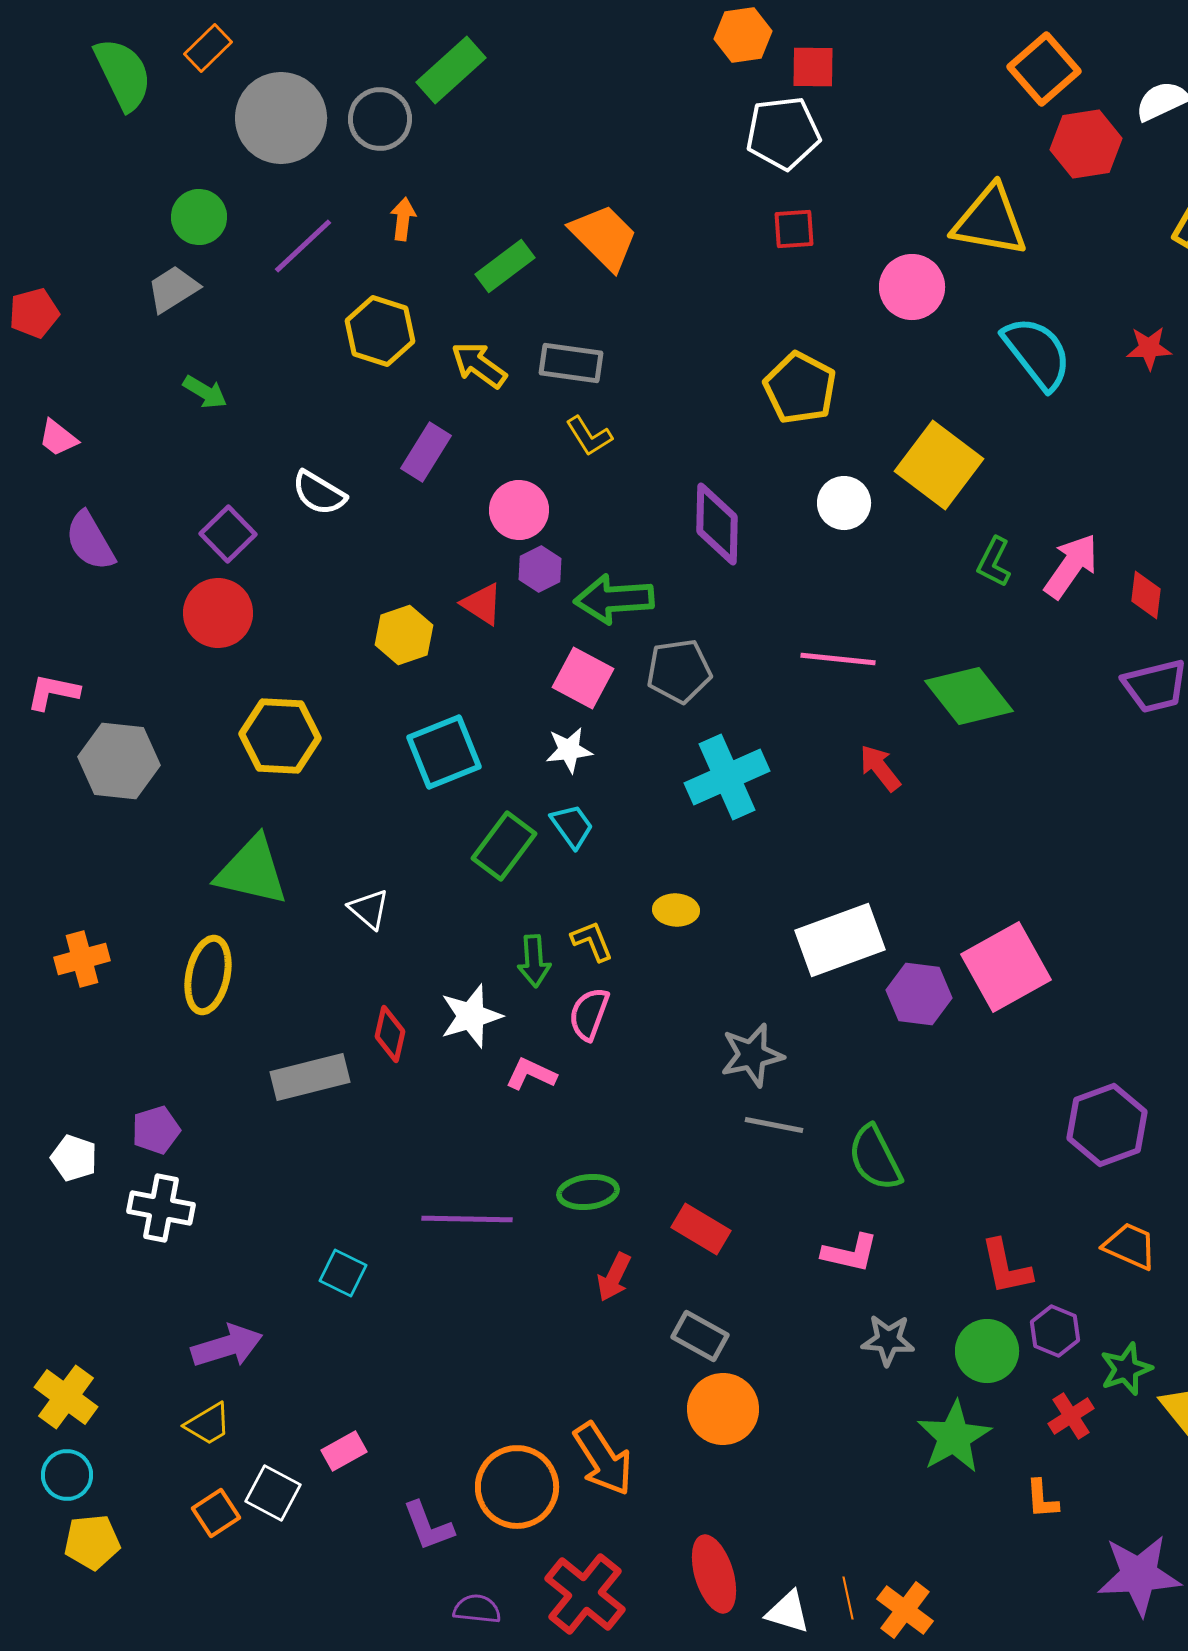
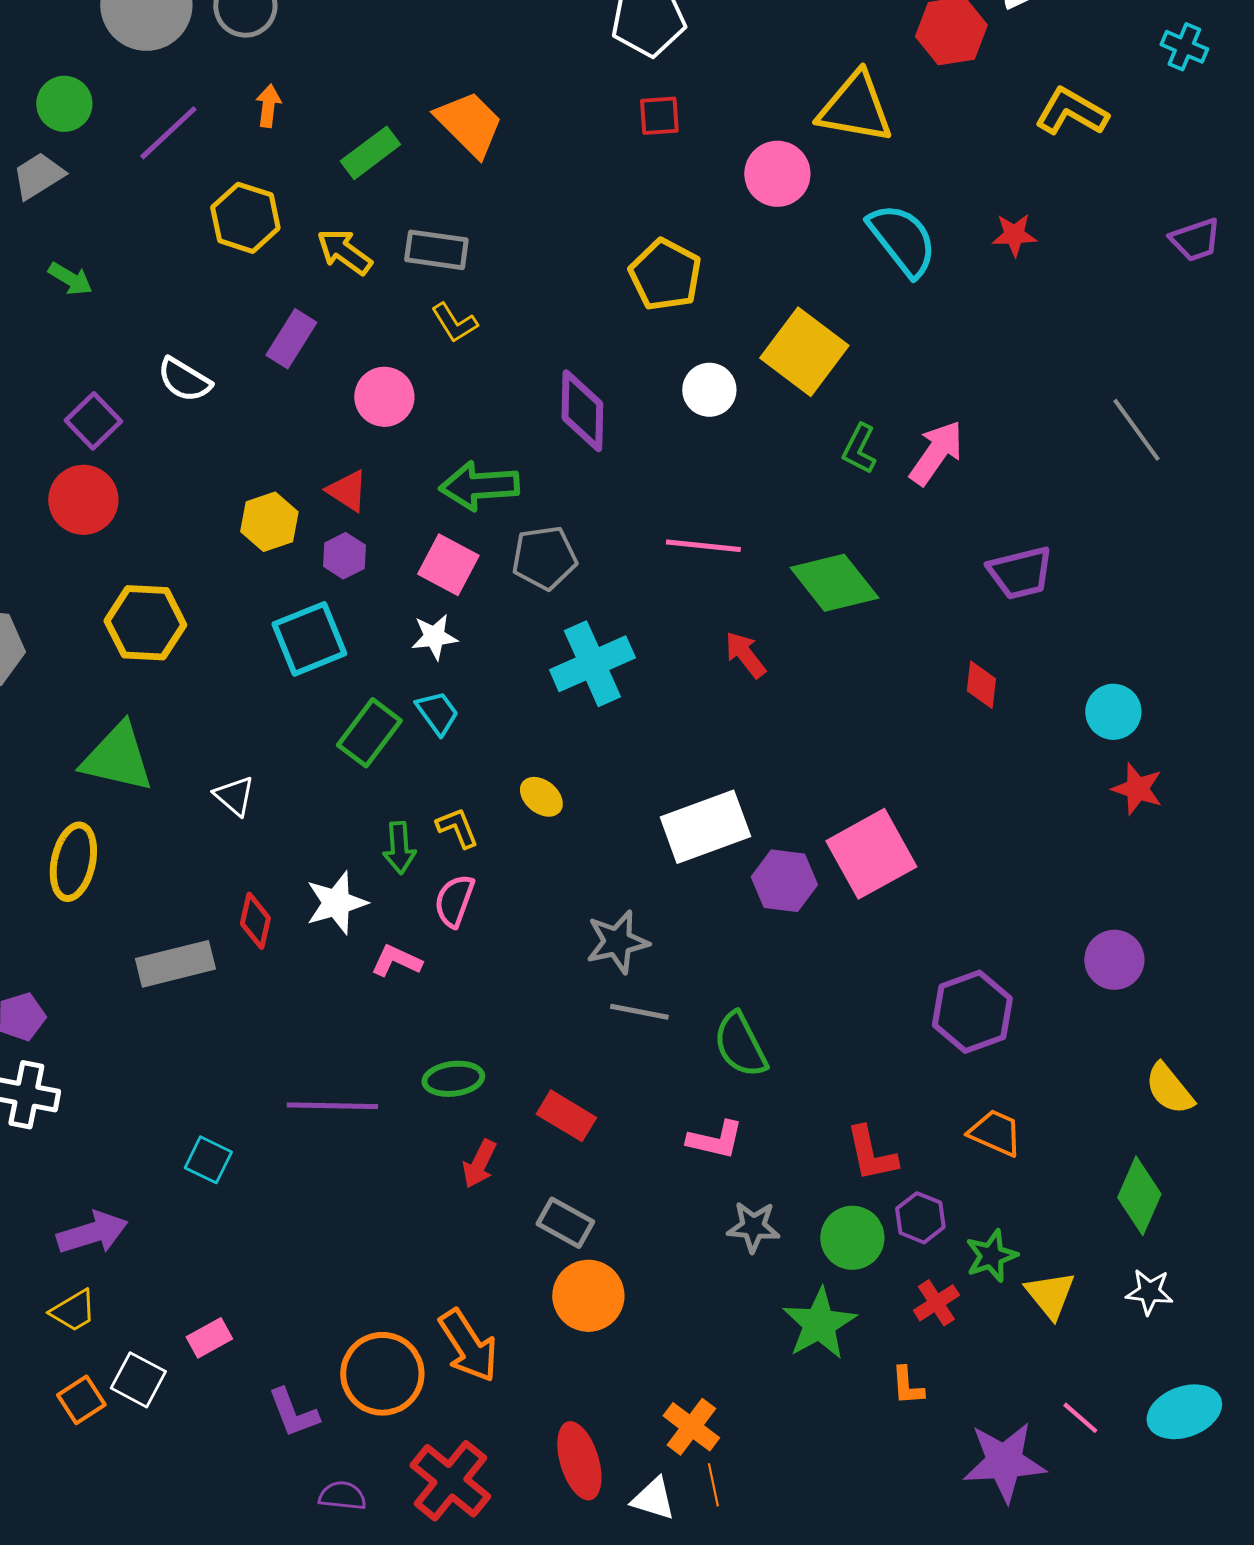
purple hexagon: (540, 569) -> (344, 556), moved
red diamond: (1146, 595) -> (981, 685), moved
yellow ellipse: (676, 910) -> (541, 797), turned 36
orange cross: (905, 1610) -> (691, 1427), moved

